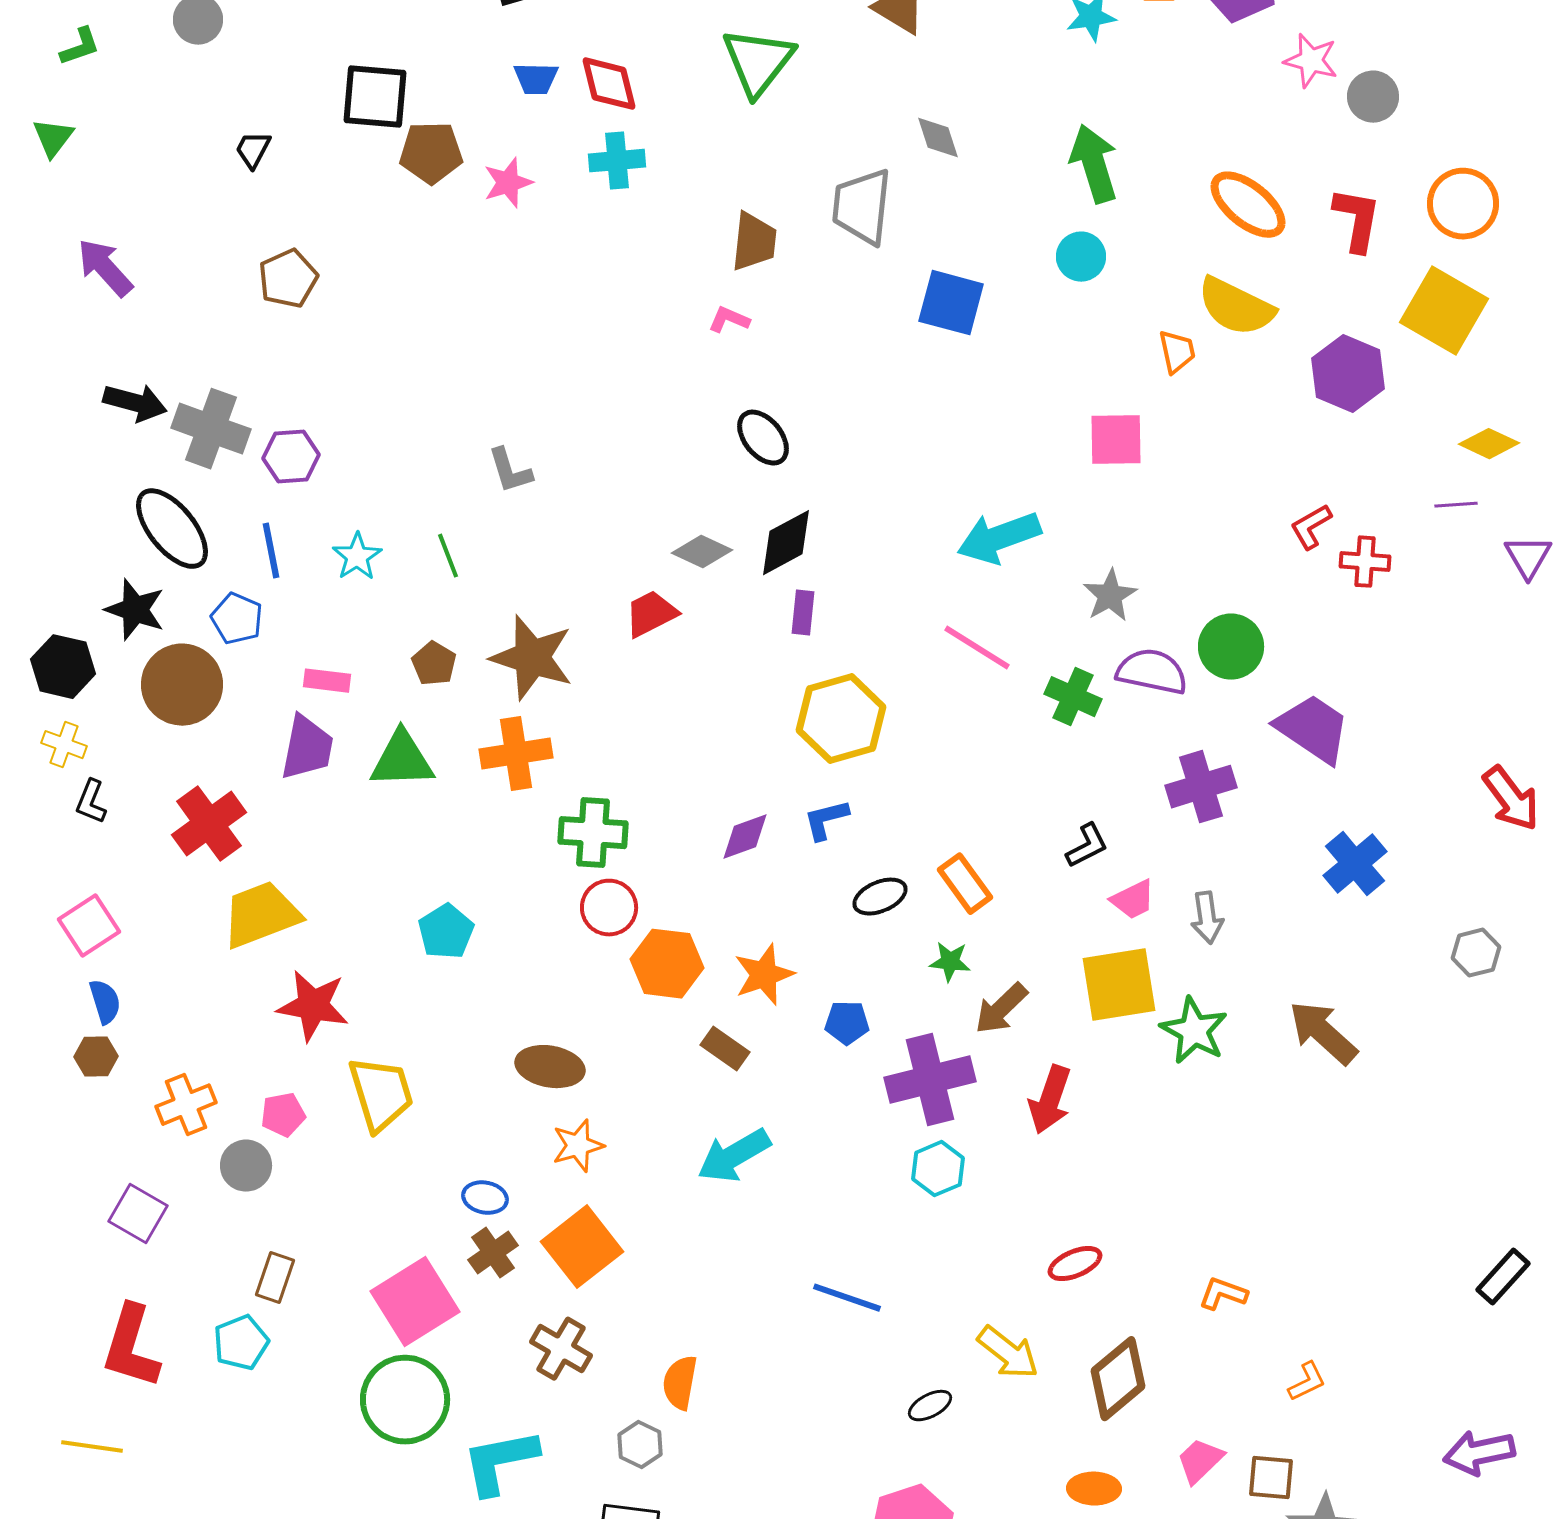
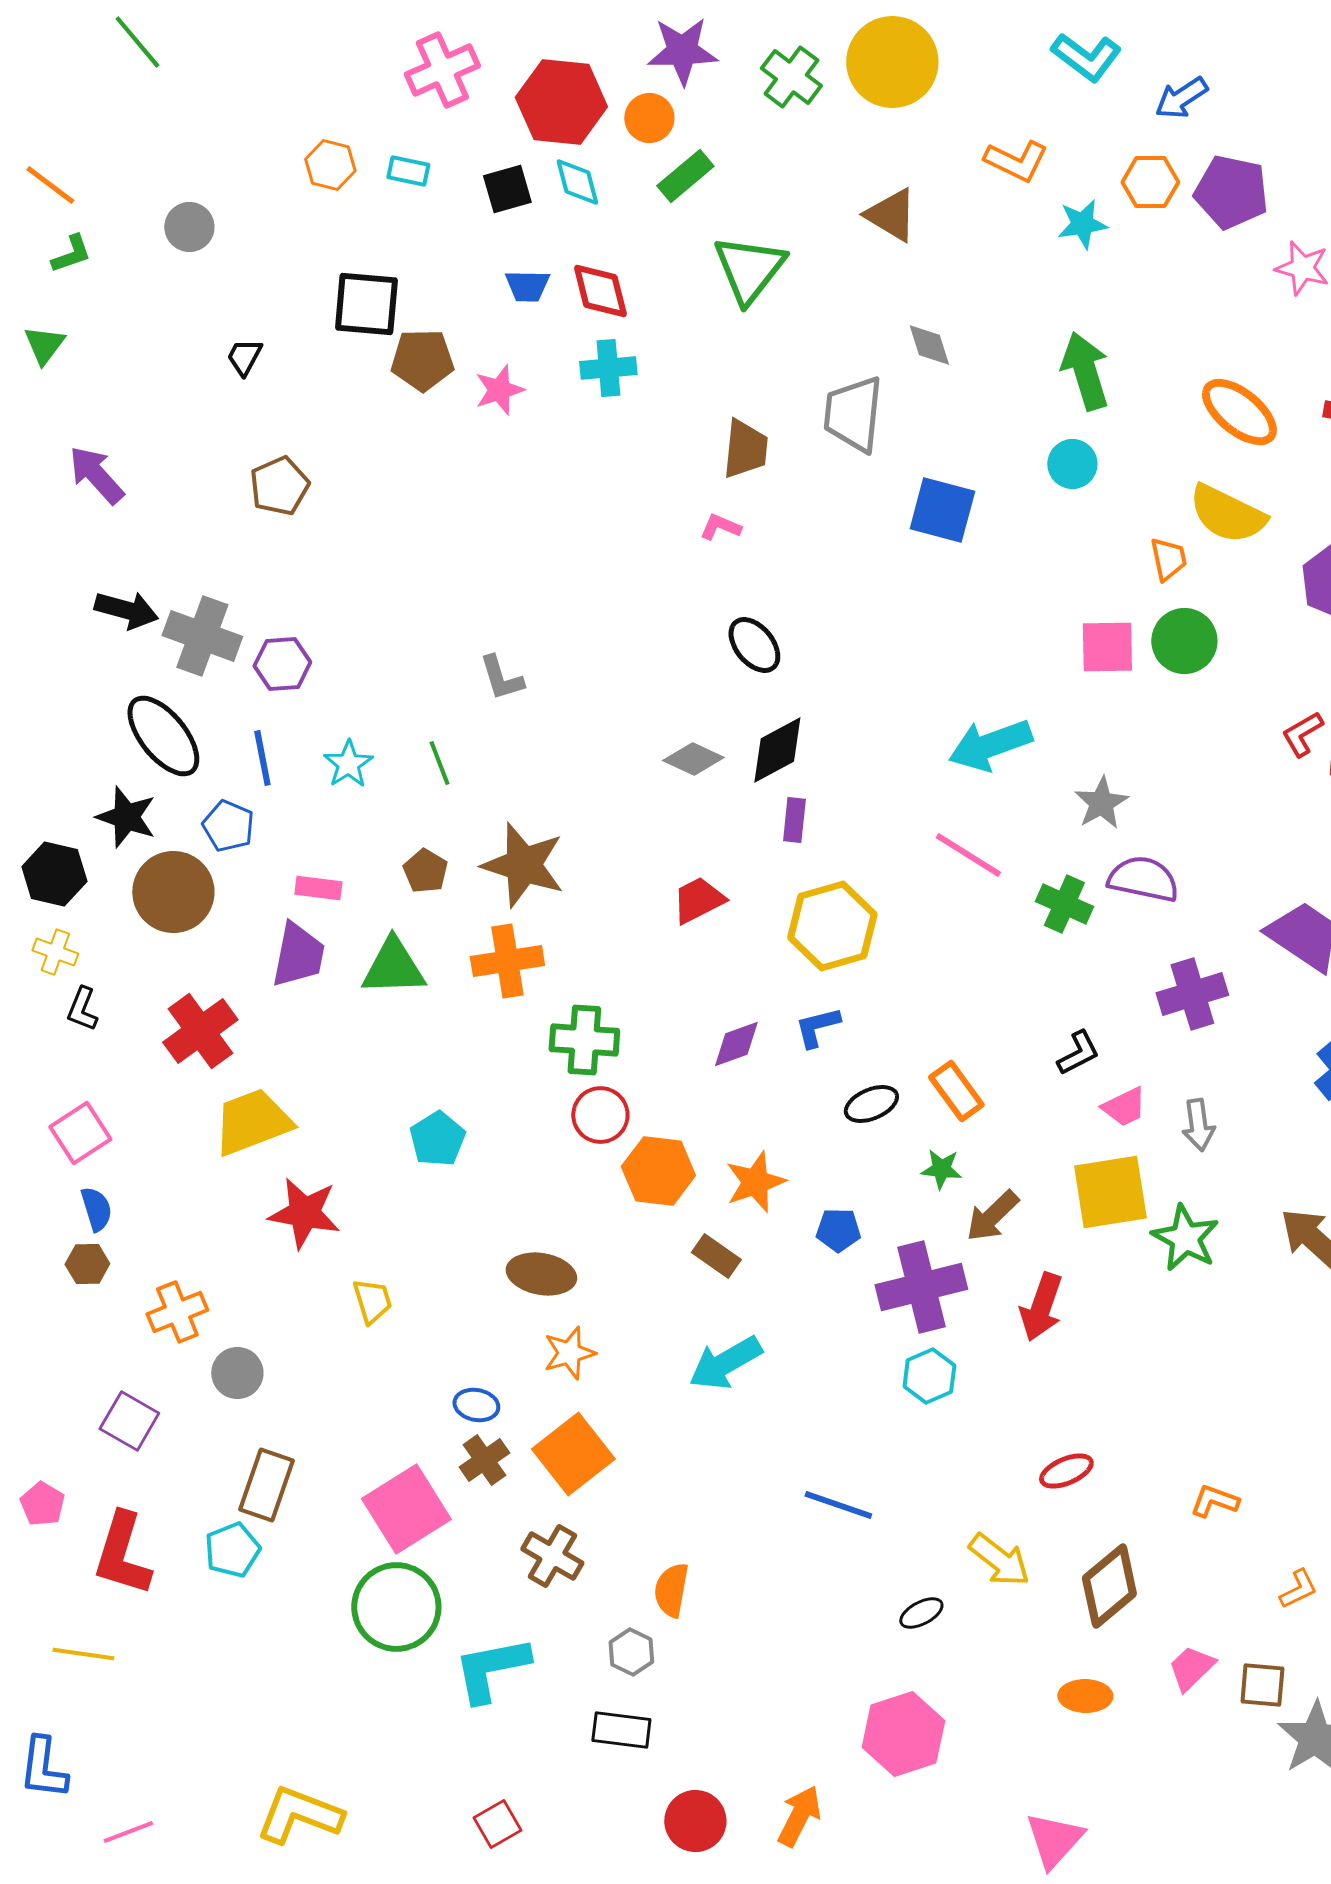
red trapezoid: (651, 614) -> (698, 900), moved
green circle: (1231, 647) -> (1184, 641), moved
yellow trapezoid: (381, 1094) -> (372, 1301), size x0.6
pink pentagon: (283, 1115) -> (42, 1504), moved, turned -30
brown rectangle: (275, 1278) -> (266, 1485), size x1.4

